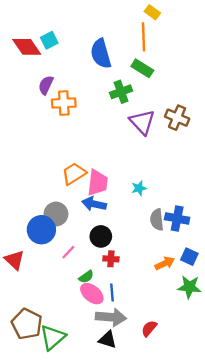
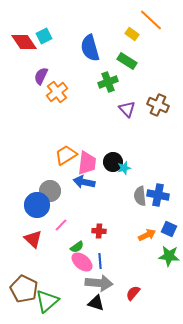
yellow rectangle: (152, 12) -> (132, 34), moved
orange line: (143, 37) -> (151, 20), moved, turned -45
orange cross: (64, 103) -> (57, 92), turned -35
purple triangle: (142, 122) -> (127, 109), size x0.7
black circle: (101, 236) -> (113, 162), moved
red triangle: (14, 260) -> (33, 239), moved

